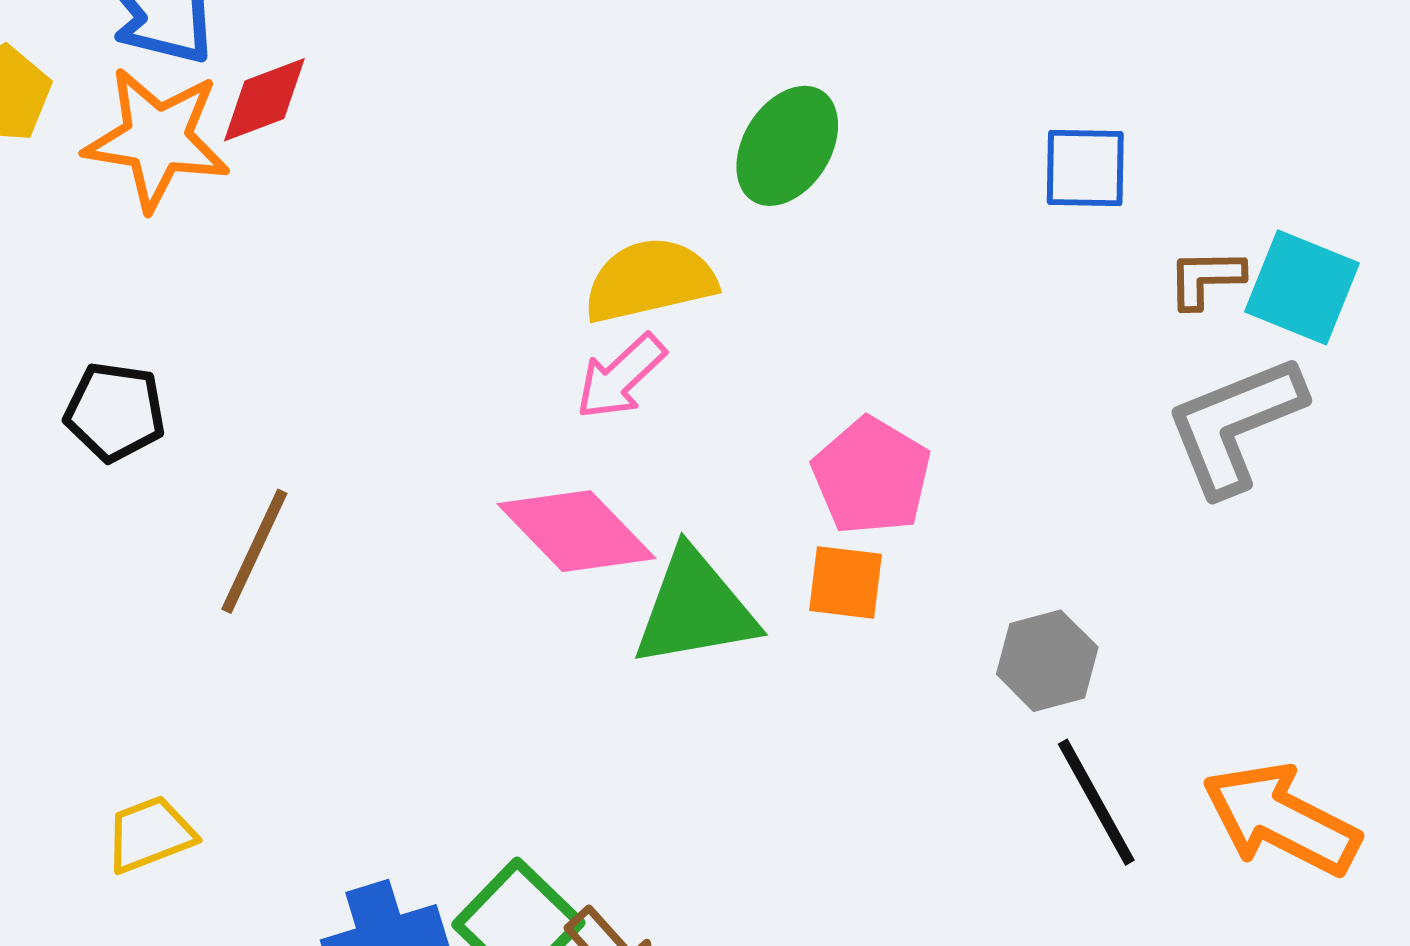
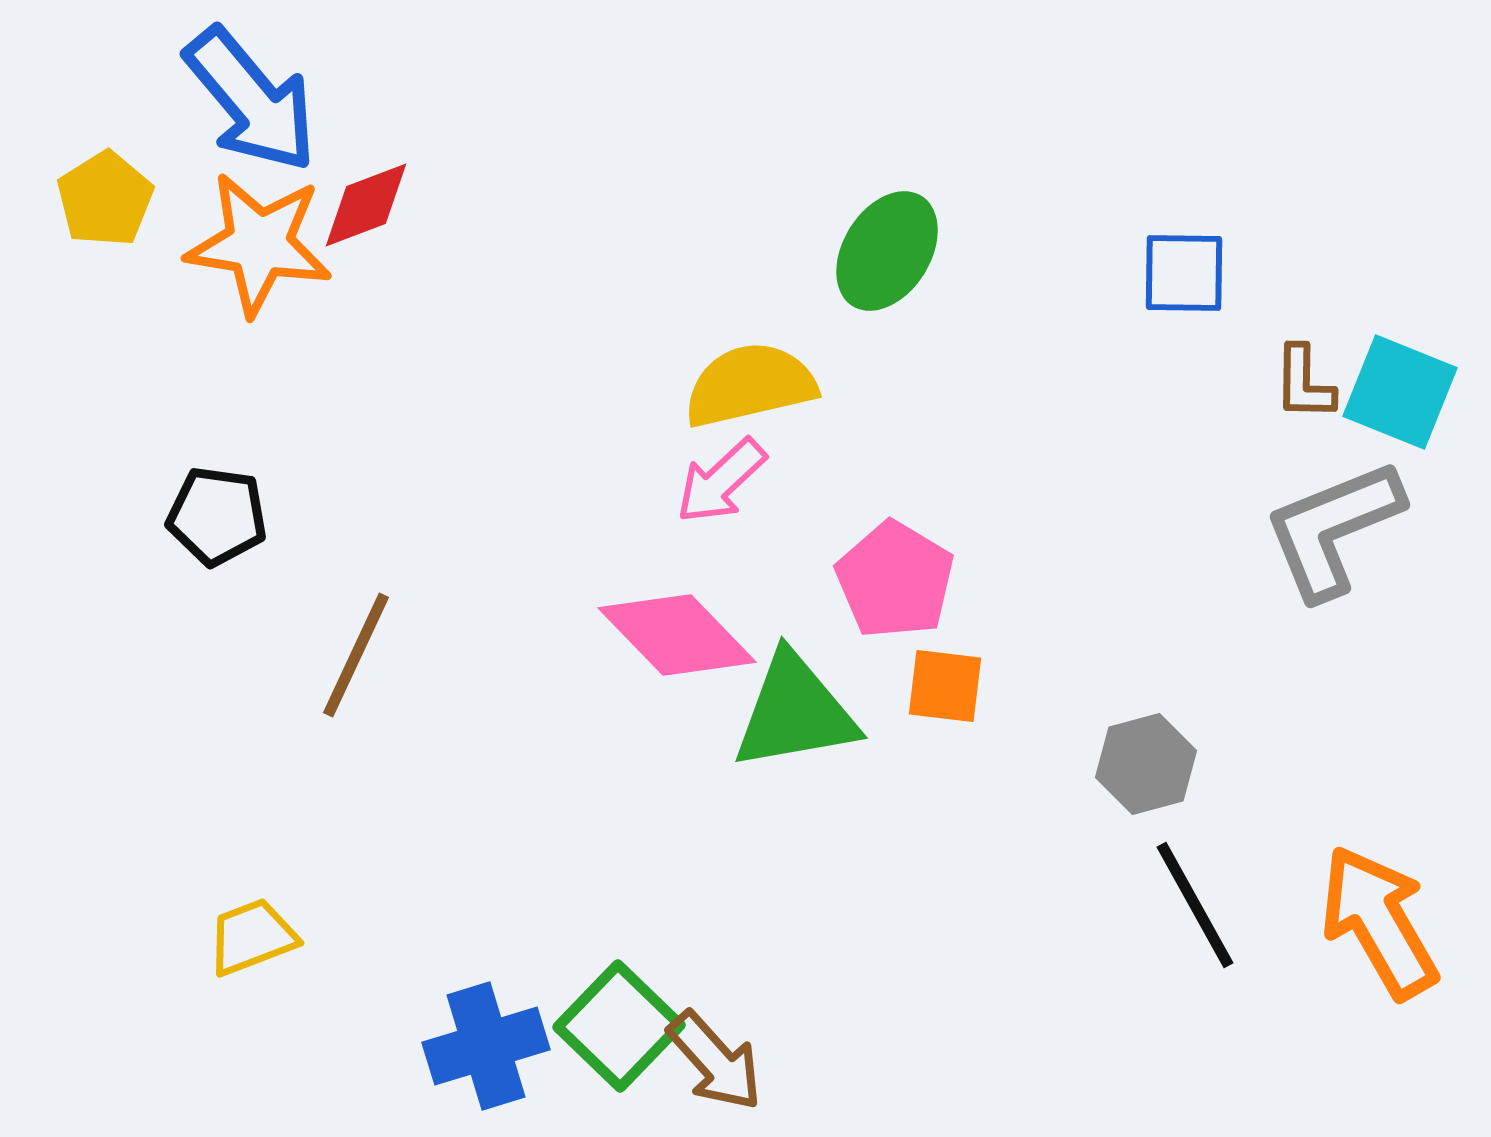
brown L-shape: (1206, 278) -> (1304, 383), turned -88
pink pentagon: (872, 476) -> (895, 580), moved
orange arrow: (1281, 819) -> (1379, 922), turned 33

